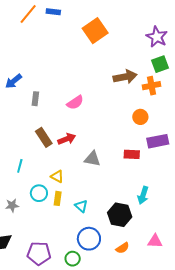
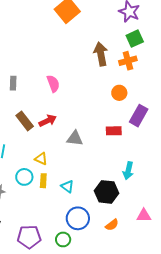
brown arrow: (125, 77) -> (101, 54), turned -85
pink semicircle: (75, 102) -> (53, 84), turned -72
purple rectangle: (158, 141) -> (139, 116), turned -45

